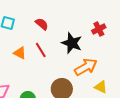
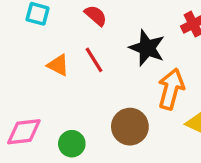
orange arrow: (86, 67) -> (171, 89), turned -45

